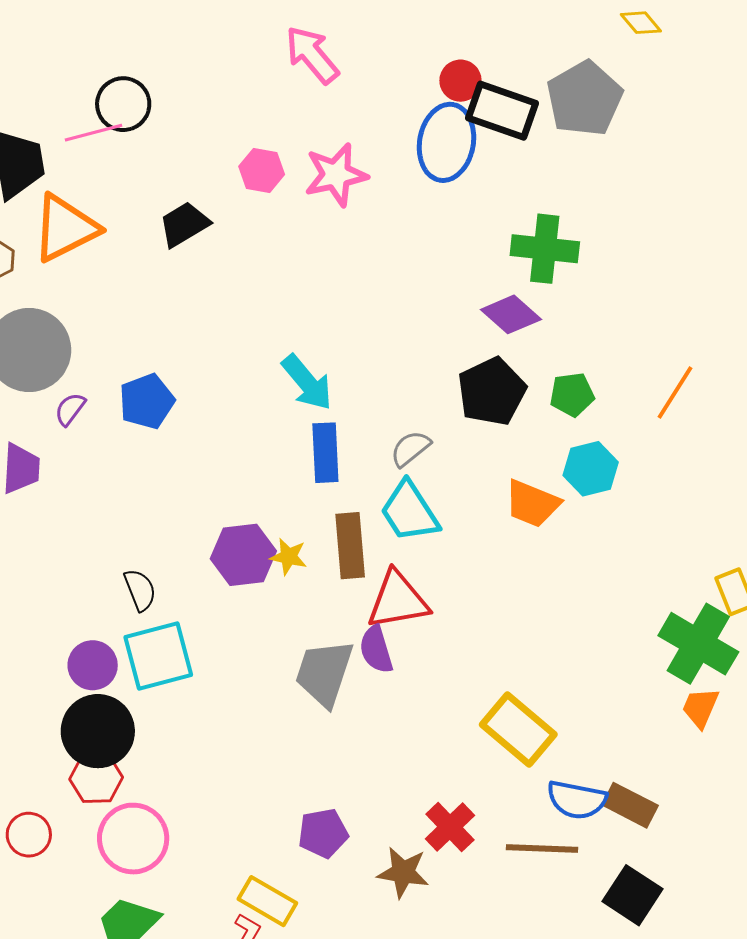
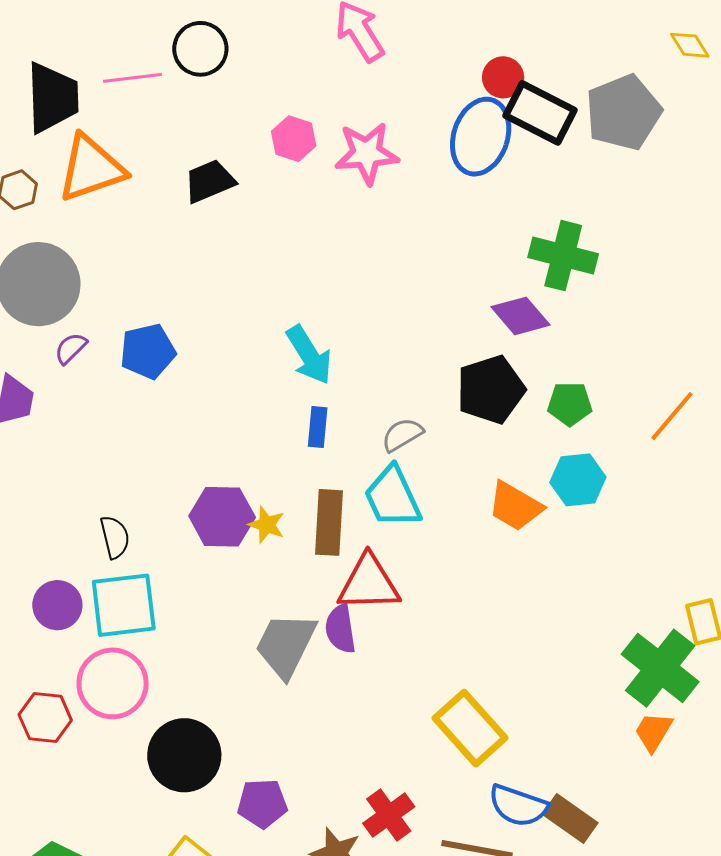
black circle: (123, 104) -> (200, 49), moved
blue rectangle: (325, 453) -> (318, 427), size x0.7
black circle: (98, 731) -> (184, 755), moved
pink circle: (133, 839) -> (113, 683), moved

